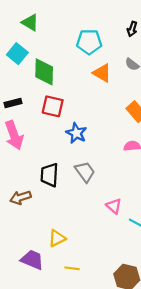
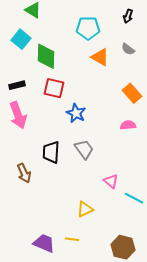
brown arrow: (20, 198) -> (24, 173), turned -96
yellow triangle: (57, 238) -> (85, 209), moved
purple trapezoid: (32, 260) -> (44, 243), moved

